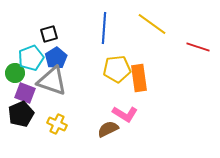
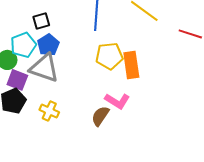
brown semicircle: (108, 129) -> (100, 116), turned -30

